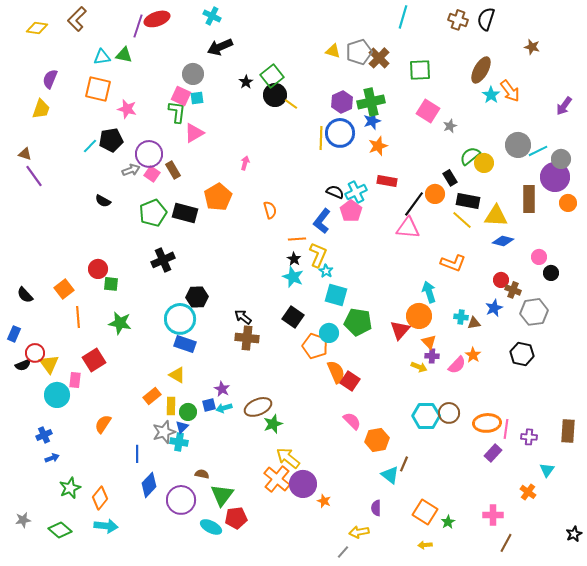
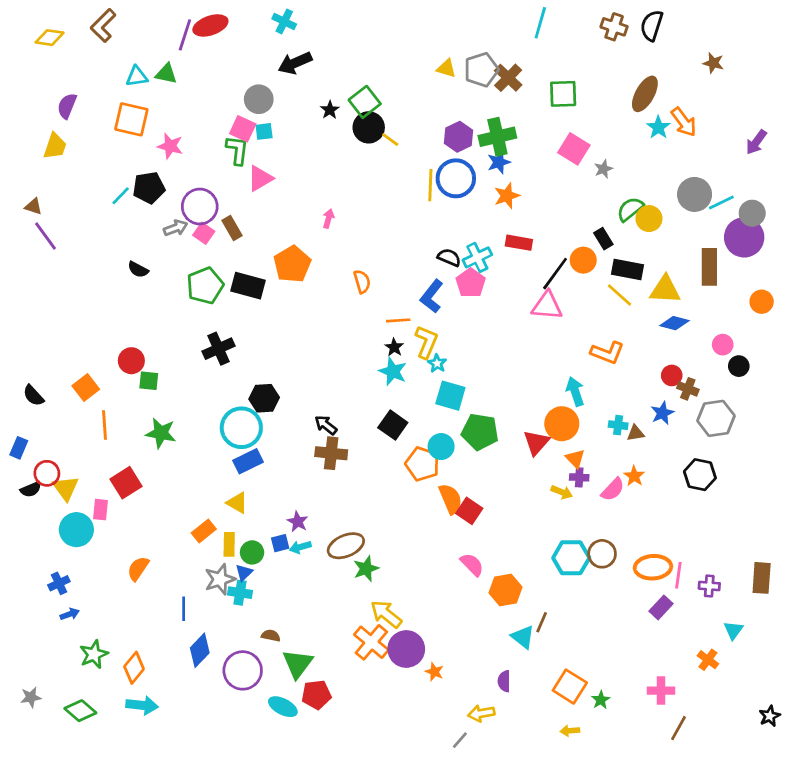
orange circle: (568, 203) -> (762, 302), moved
blue rectangle: (185, 344) -> (248, 461), turned -45

